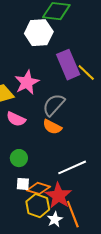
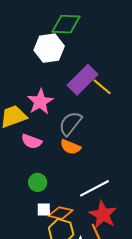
purple rectangle: (68, 65) -> (83, 80), turned 72
red star: (59, 196) -> (103, 215), moved

